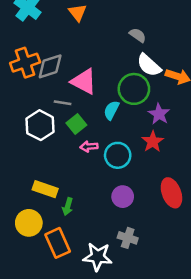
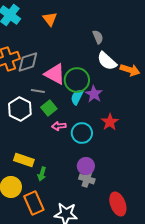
gray semicircle: (138, 35) -> (98, 37), turned 32
green circle: (134, 89) -> (77, 80), moved
purple star: (159, 114) -> (94, 94), moved
red ellipse: (171, 193) -> (118, 204), moved
gray cross: (128, 238) -> (87, 179), moved

